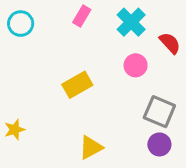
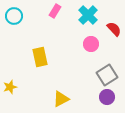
yellow rectangle: (77, 85) -> (40, 57), moved, turned -72
gray square: (159, 112) -> (107, 75), turned 35

